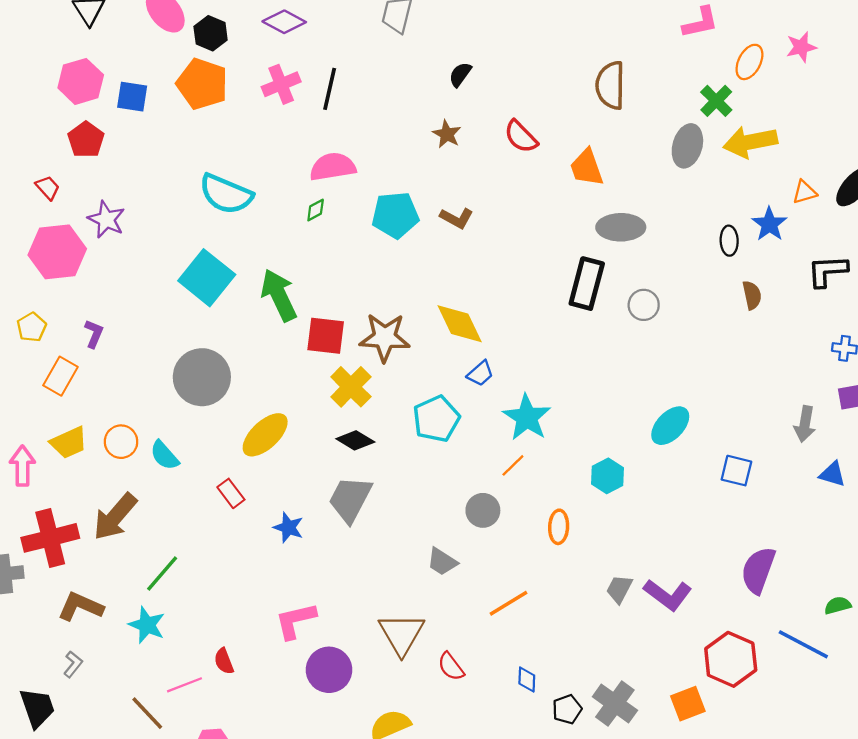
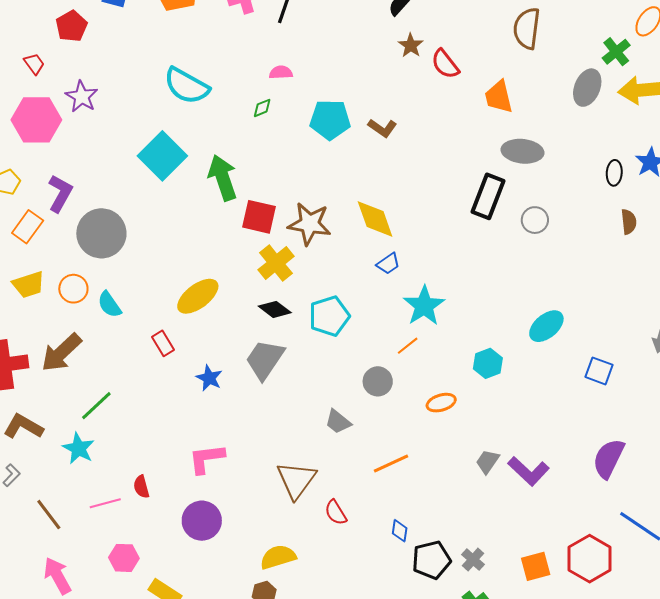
brown star: (447, 134) -> (411, 45), moved
pink semicircle: (333, 167) -> (281, 72), size x0.6
purple L-shape: (94, 334) -> (60, 193), size x1.5
gray circle: (202, 377) -> (101, 233), moved
cyan pentagon: (436, 419) -> (329, 316), moved
orange ellipse: (559, 527) -> (441, 403), turned 64
red hexagon: (731, 659) -> (590, 559), moved
purple circle: (329, 670) -> (202, 521), moved
gray cross: (615, 704) -> (473, 560), size x0.6
black pentagon: (567, 709) -> (431, 560), size x1.5
brown line: (147, 713) -> (49, 515), moved

